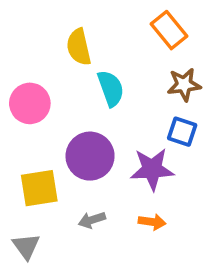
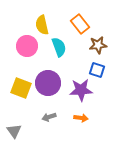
orange rectangle: (169, 30) -> (80, 24), moved
pink circle: (30, 103) -> (27, 46), moved
yellow square: (39, 188) -> (21, 88), moved, turned 30

